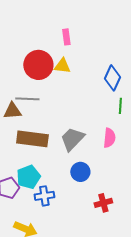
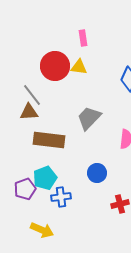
gray line: (27, 99) -> (32, 95), moved, turned 50
gray trapezoid: (72, 139) -> (89, 118), moved

